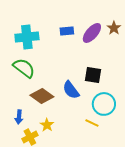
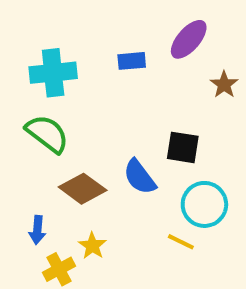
brown star: (114, 28) -> (224, 85), moved
purple ellipse: (92, 33) -> (189, 39), moved

